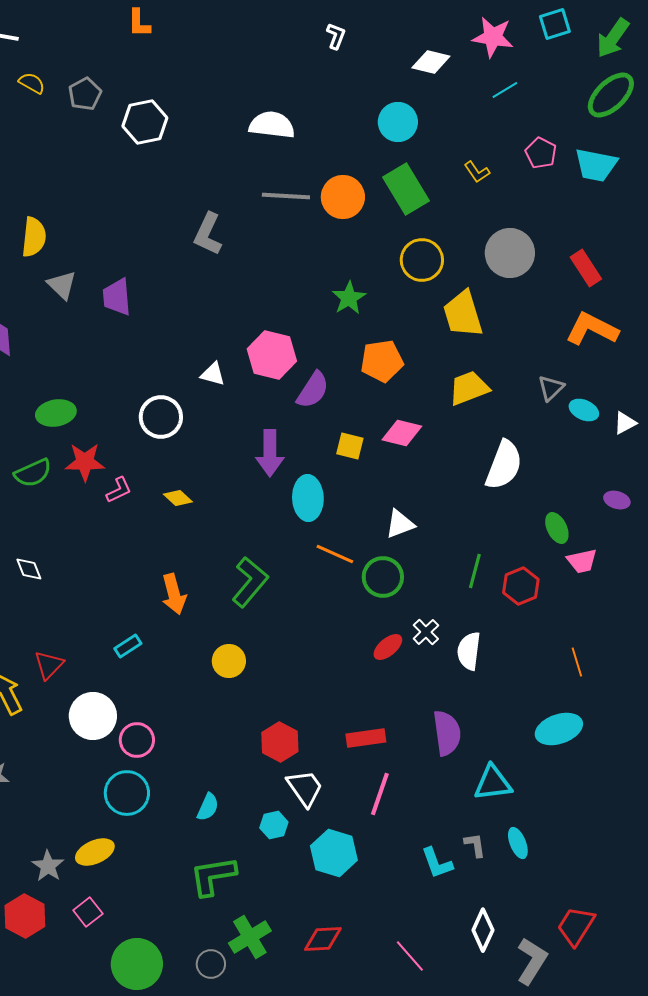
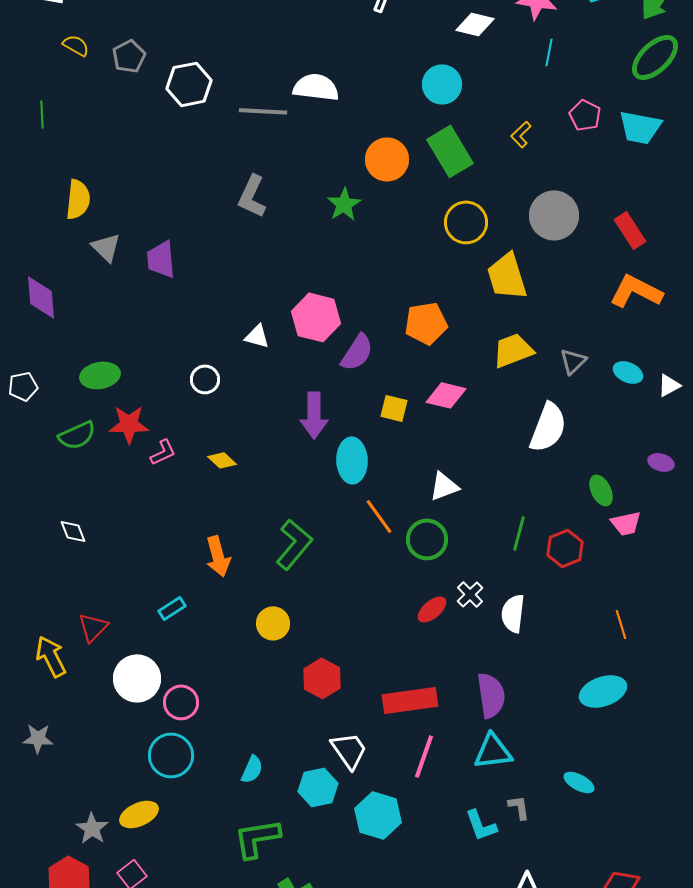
cyan line: (505, 90) -> (549, 52), turned -48
yellow L-shape: (477, 172) -> (521, 134), turned 80
gray line: (286, 196) -> (263, 111), moved
green star: (349, 298) -> (344, 204), moved
gray triangle: (551, 388) -> (573, 361), moved
white circle: (161, 417) -> (205, 379), size x0.7
orange line: (335, 554) -> (379, 516), turned 30
red rectangle: (366, 738) -> (410, 700), size x1.4
red hexagon: (280, 742) -> (322, 678), moved
cyan triangle: (493, 783) -> (493, 751), moved
cyan hexagon: (274, 825) -> (318, 787), size x1.4
cyan ellipse: (518, 843) -> (579, 782), moved, turned -40

